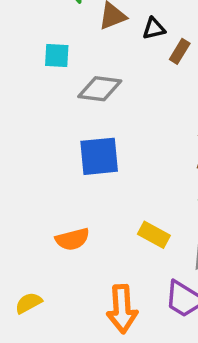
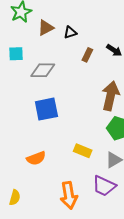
brown rectangle: (180, 51) -> (87, 55), moved
yellow semicircle: (29, 303) -> (15, 197), turned 140

